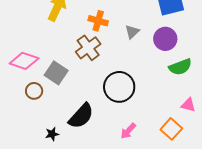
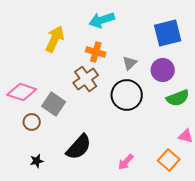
black circle: (119, 87) -> (127, 95), moved
black star: (52, 134) -> (37, 161), moved

